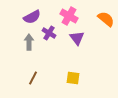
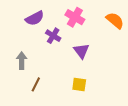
purple triangle: (77, 38) -> (81, 51), moved
gray arrow: (29, 42) -> (22, 61), moved

